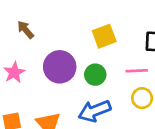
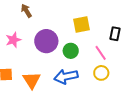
pink line: (137, 71) -> (101, 53), turned 49

